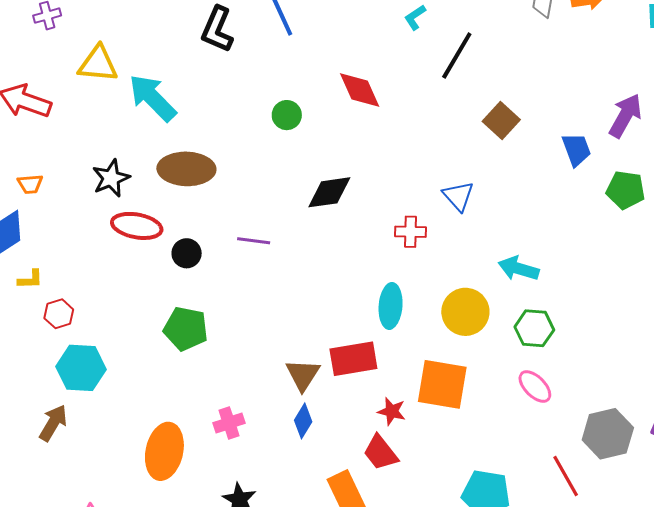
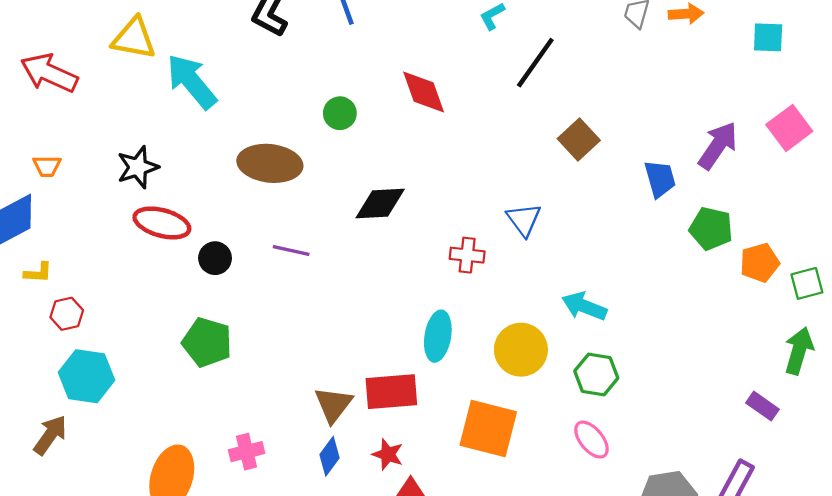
brown ellipse: (186, 169) -> (270, 163), moved
red star: (392, 411) -> (388, 454), moved

